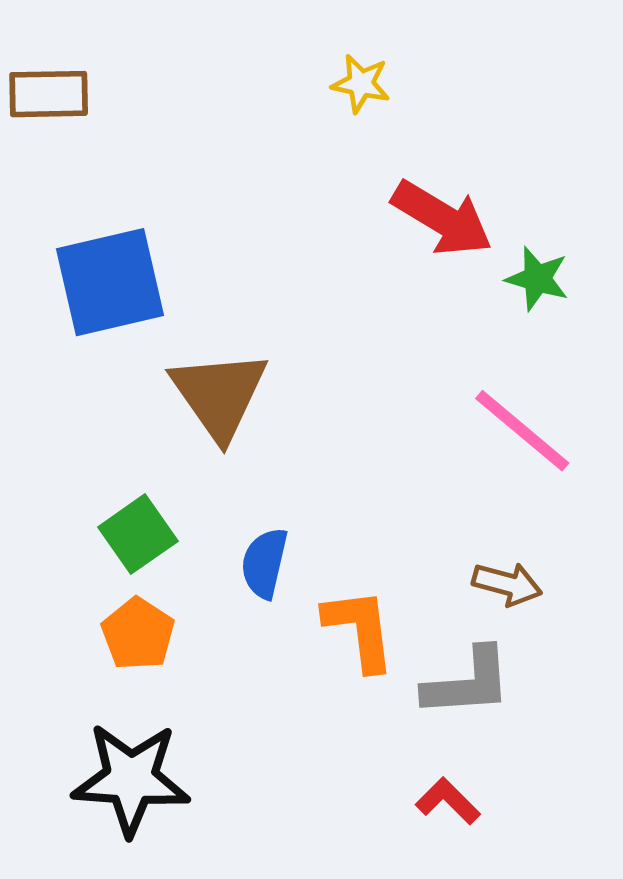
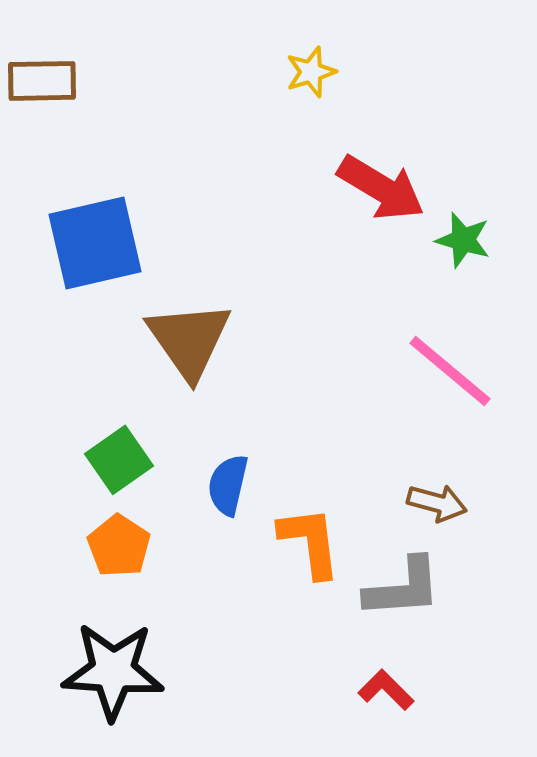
yellow star: (361, 84) -> (311, 72), turned -30

